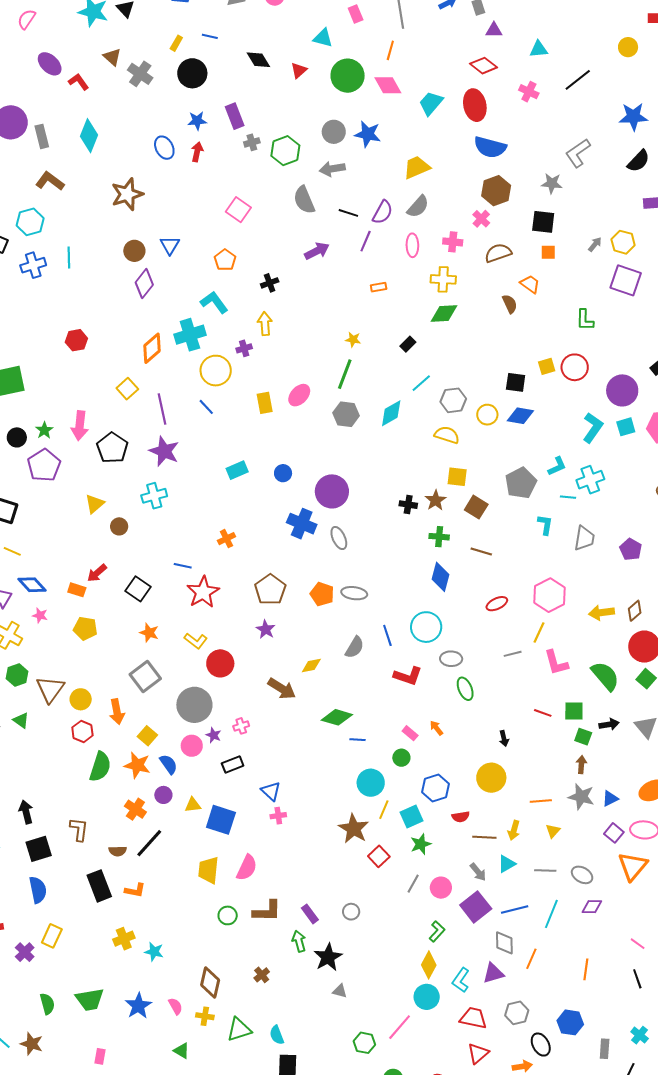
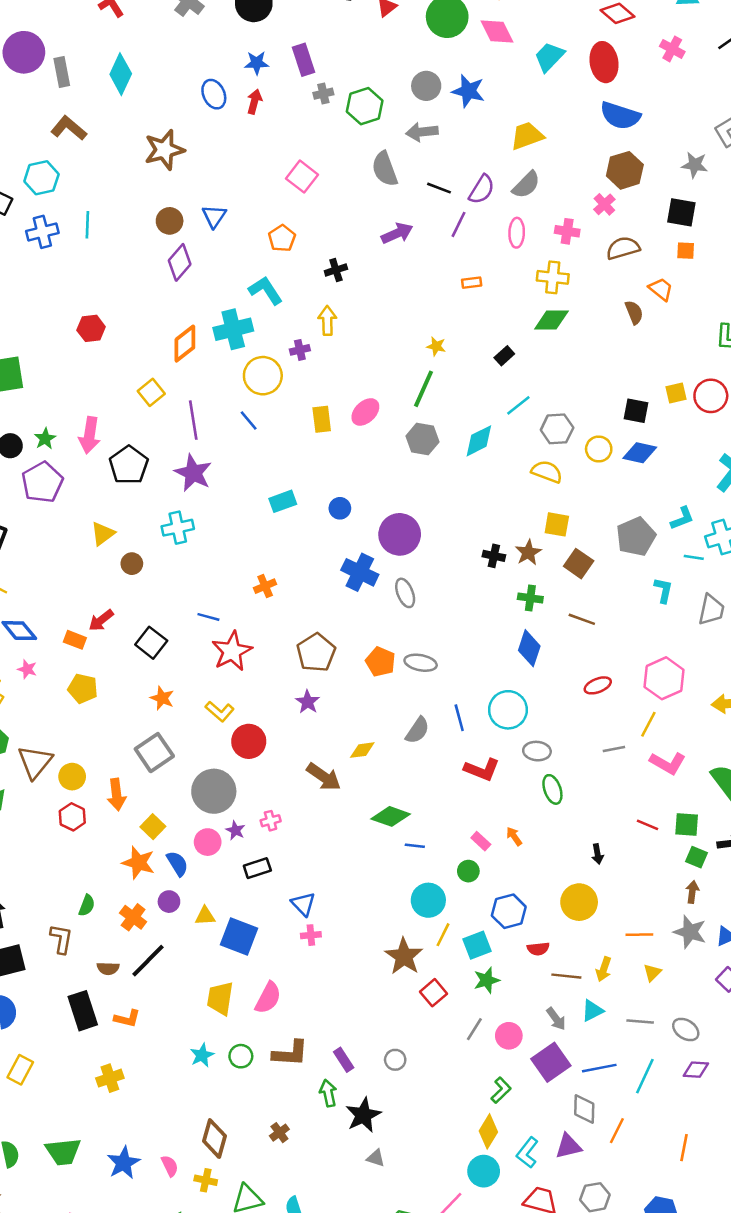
pink L-shape: (556, 663) -> (668, 763), turned -48
green semicircle: (100, 767) -> (87, 905), moved, size x0.6
cyan star: (154, 952) -> (202, 1055), moved, turned 30

